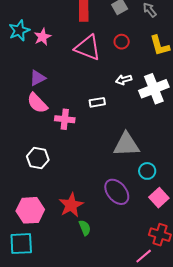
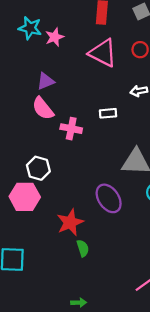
cyan star: (19, 30) -> (30, 28), turned 30
purple ellipse: (117, 192) -> (109, 198), moved
pink hexagon: (30, 210) -> (25, 197), moved

